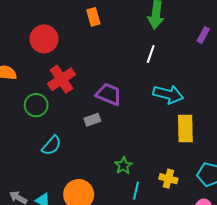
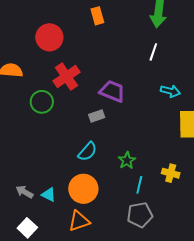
cyan arrow: (168, 94) -> (170, 91), size x0.7
cyan semicircle: (52, 145) -> (87, 152), moved

